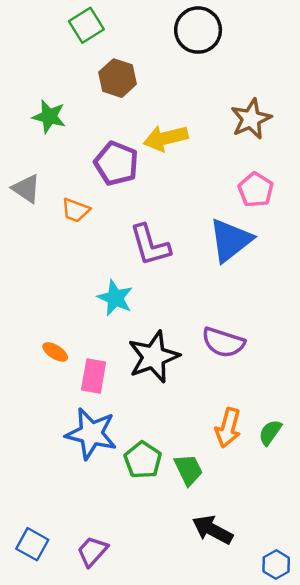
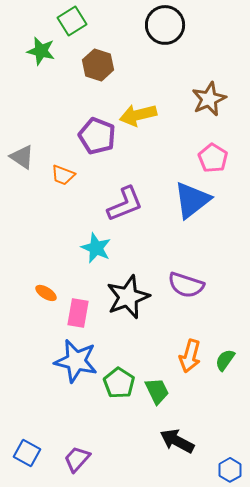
green star: (49, 117) -> (41, 51), moved
purple L-shape: (150, 245) -> (125, 204), turned -96

